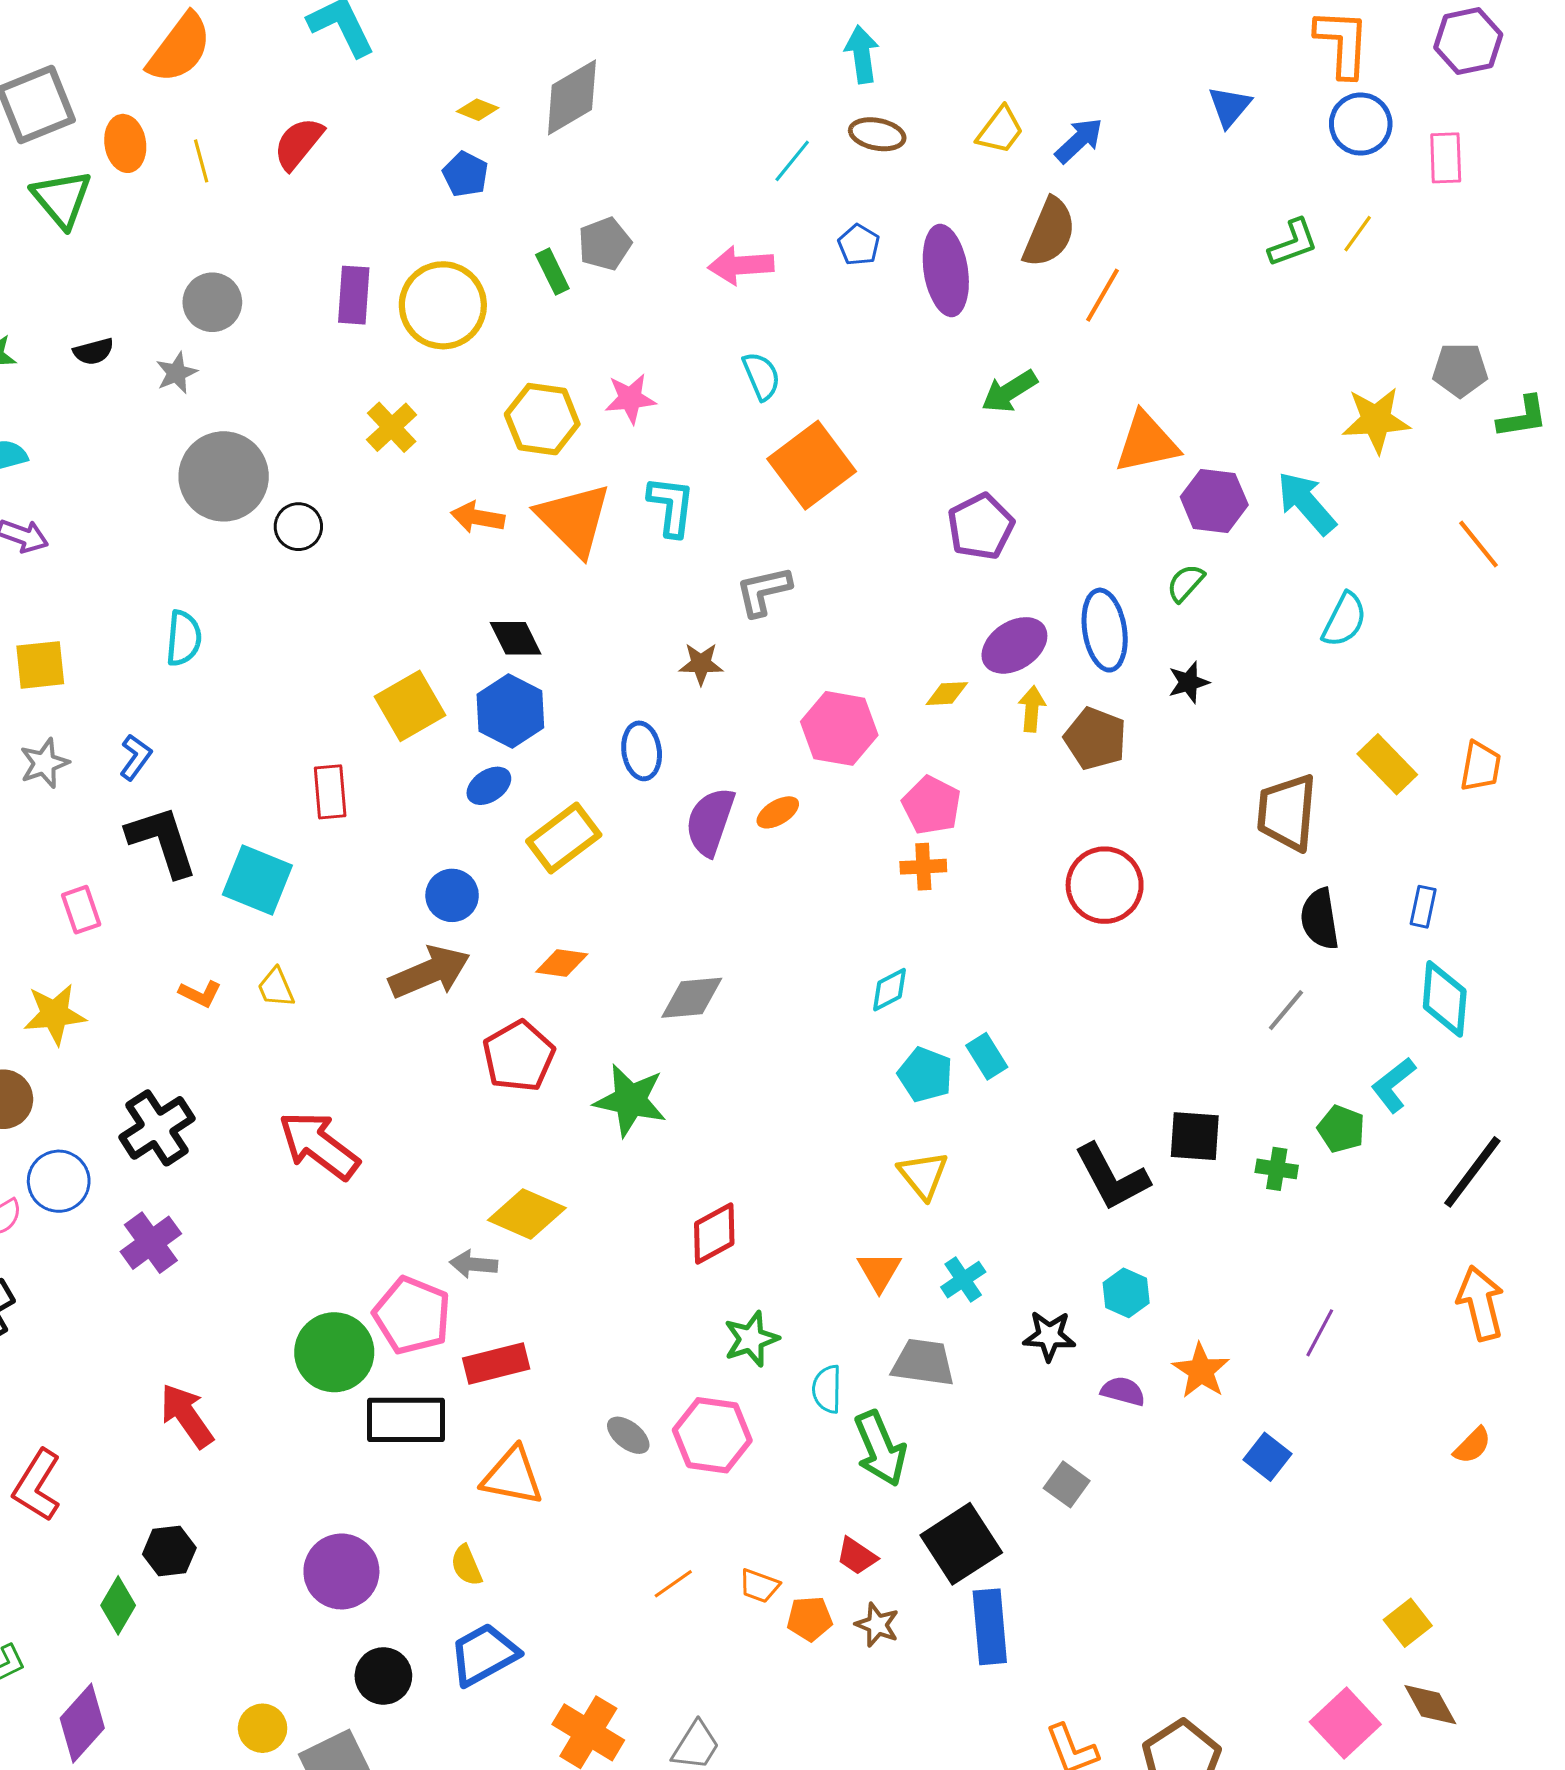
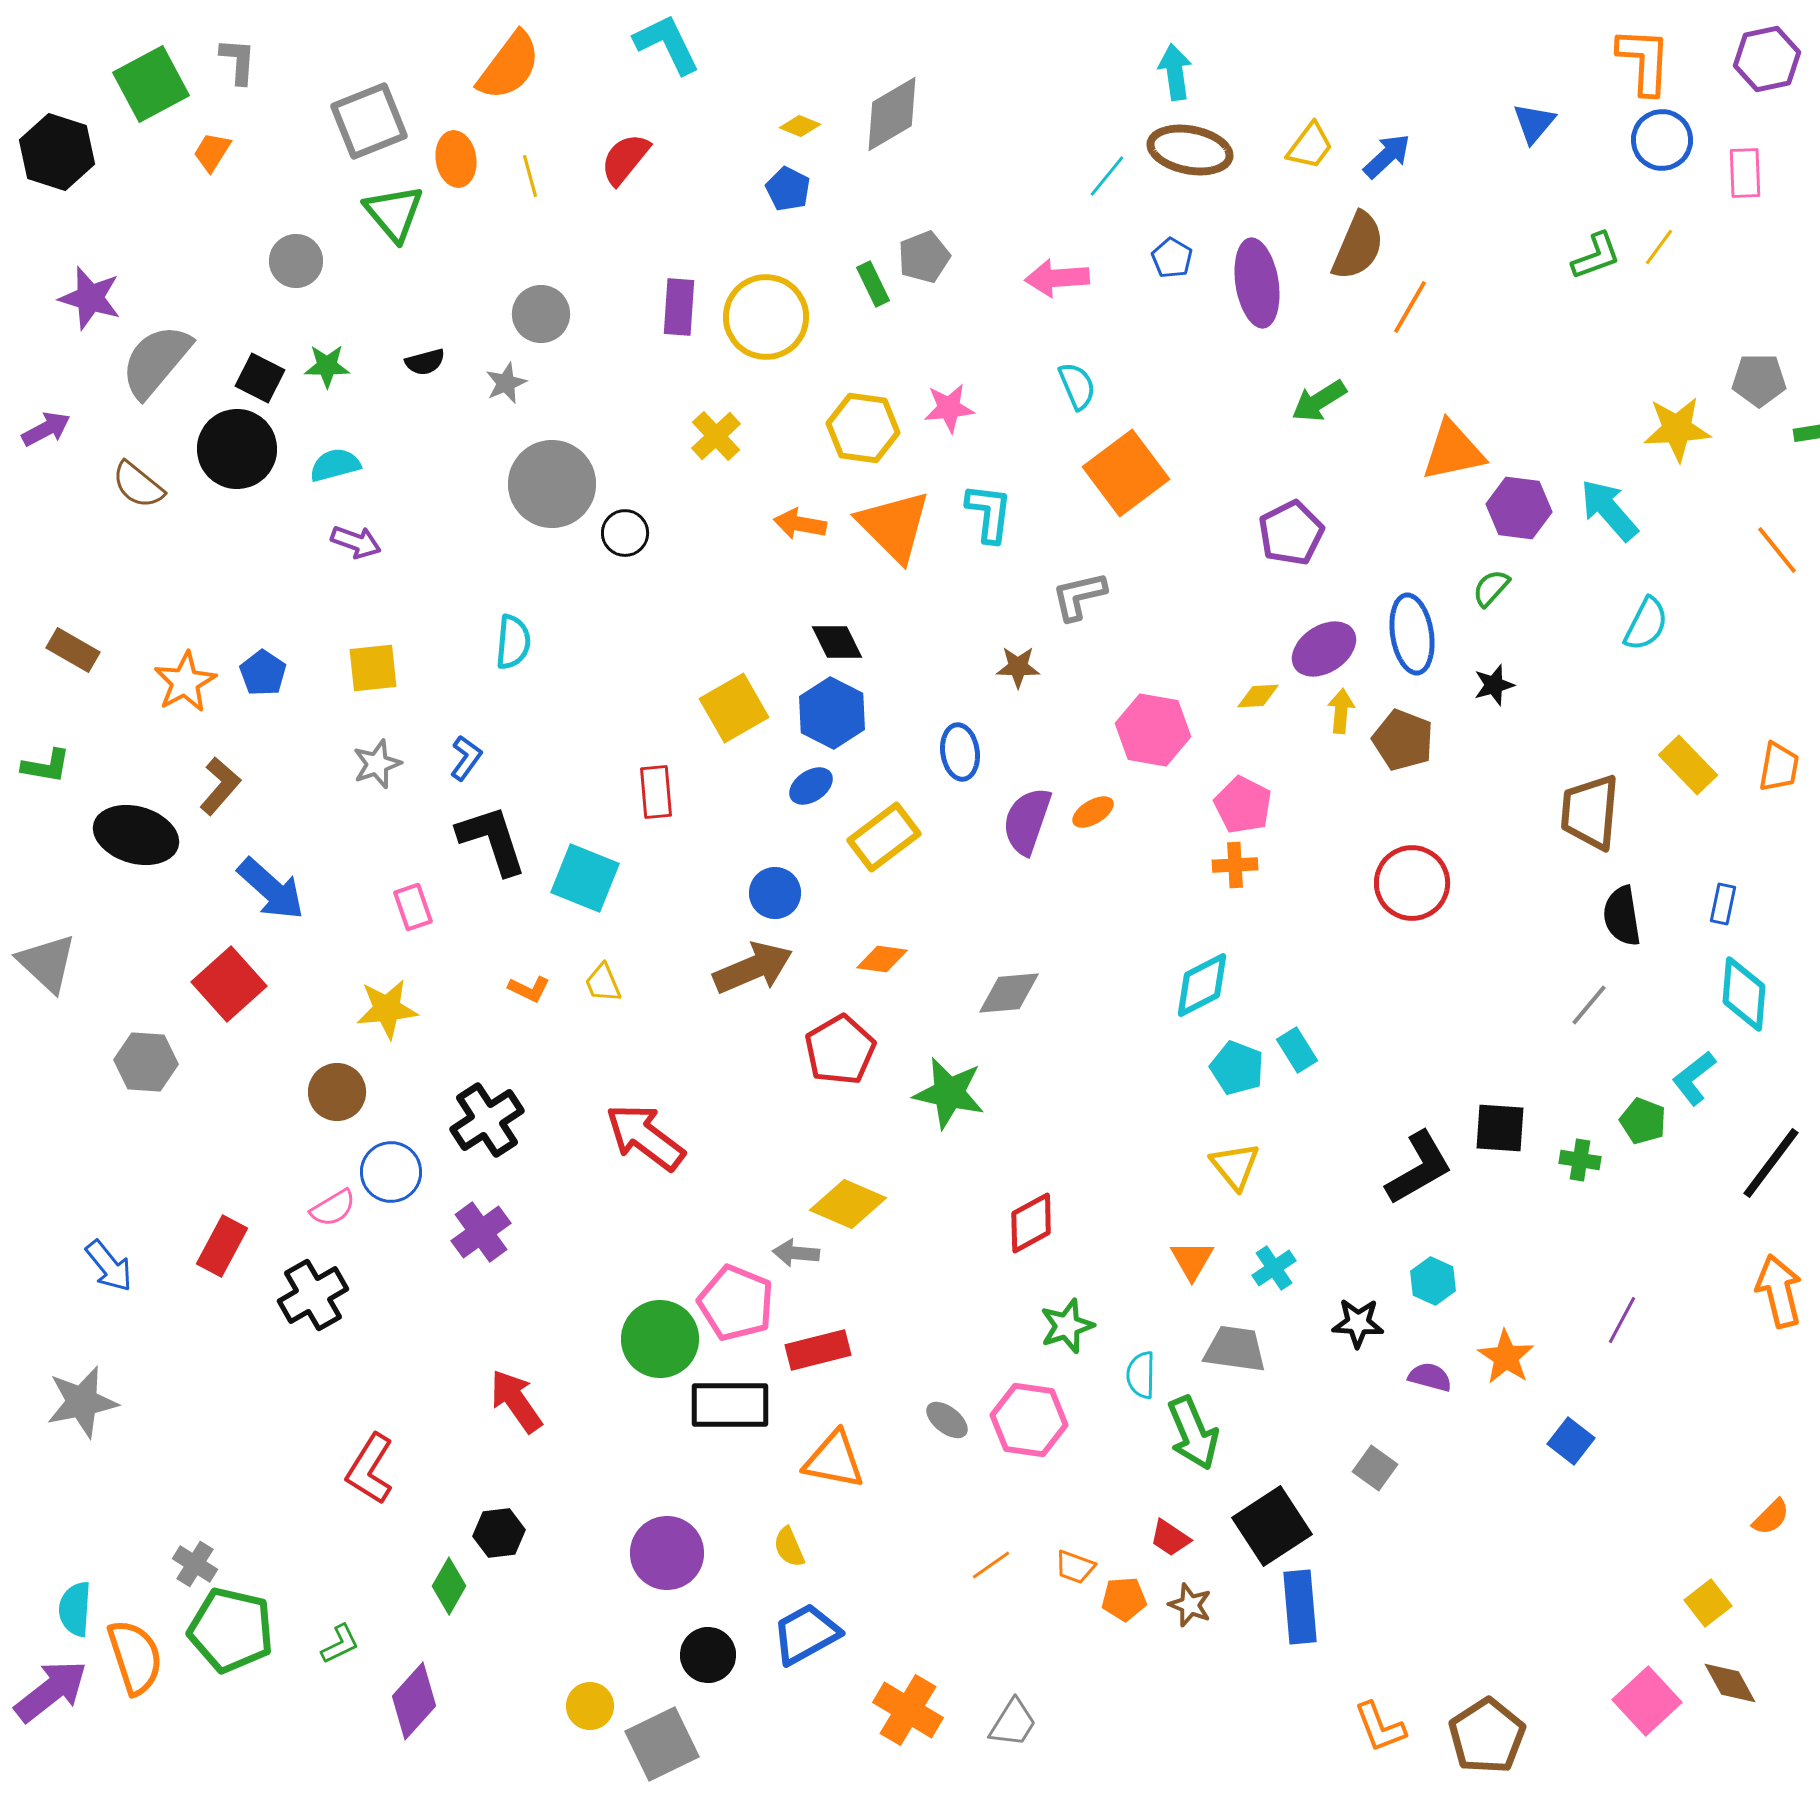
brown ellipse: (877, 134) -> (1190, 150), size x1.5
cyan diamond: (889, 990) -> (1202, 985), size x1.5
black L-shape: (1112, 1177) -> (1419, 1168), turned -92
orange semicircle: (1472, 1445) -> (1771, 1517), moved

